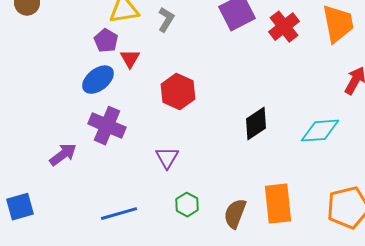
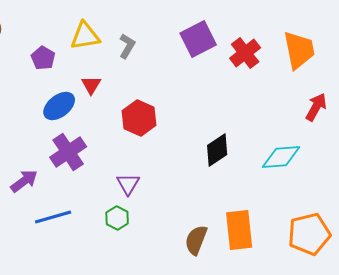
purple pentagon: (106, 41) -> (43, 58), moved
purple cross: (107, 126) -> (68, 152), turned 33
green hexagon: (187, 205) -> (117, 218), moved
blue line: (119, 214) -> (53, 217), moved

